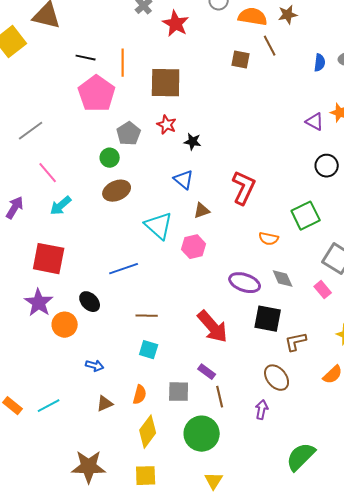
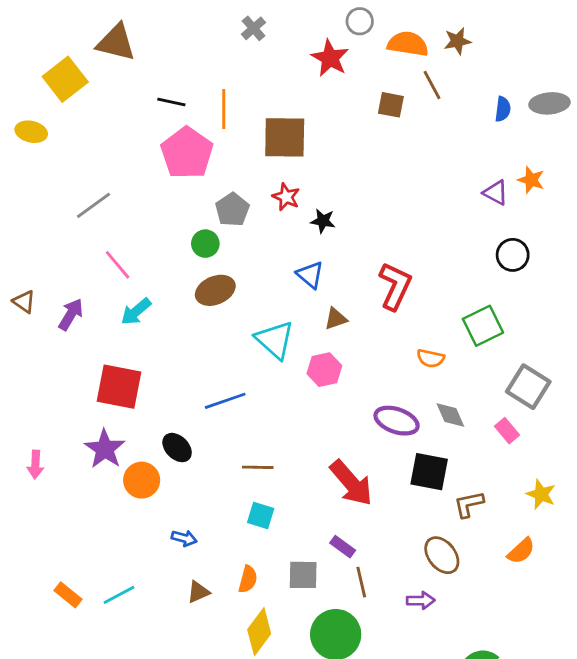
red star: (176, 24) -> (330, 58), moved
purple arrow: (262, 410) -> (421, 600), turned 78

